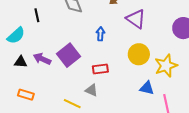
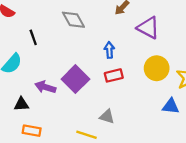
black triangle: (21, 62) -> (21, 104), moved
red rectangle: (100, 69) -> (114, 75), moved

